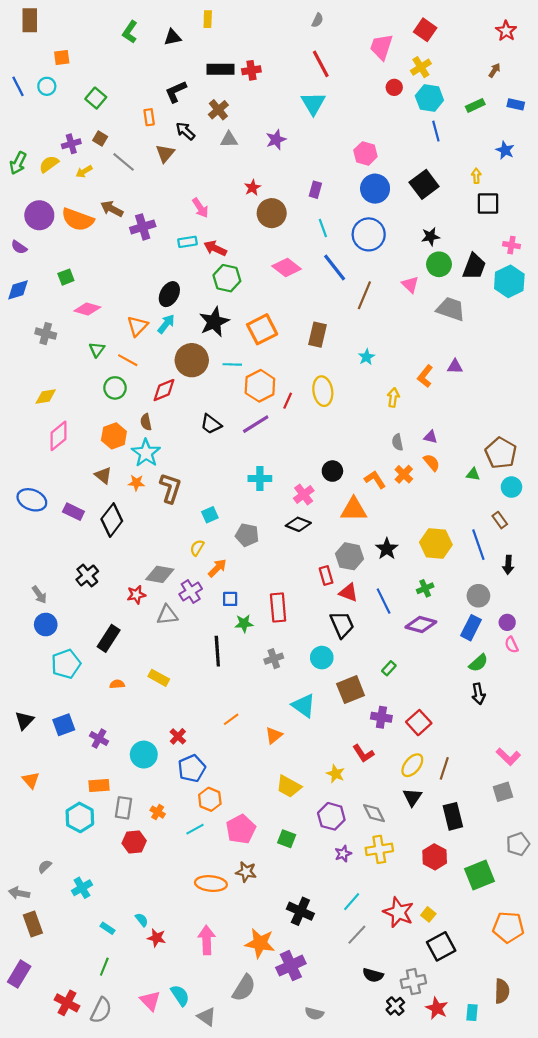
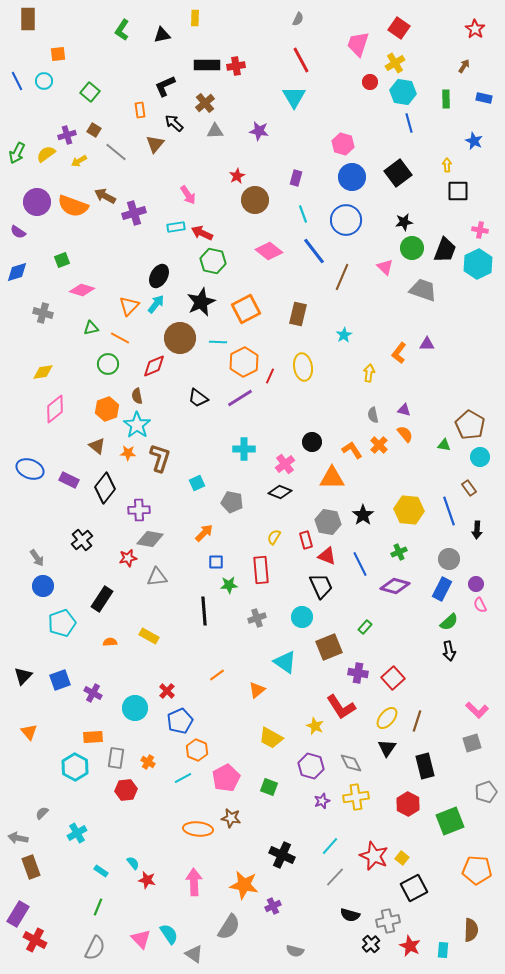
green rectangle: (475, 105) -> (446, 99), turned -66
purple star: (276, 140) -> (259, 131), turned 30
green triangle: (97, 350) -> (91, 328), turned 42
yellow semicircle: (197, 548) -> (274, 537), moved
purple cross: (191, 591) -> (139, 510), moved, turned 30
red L-shape: (363, 753) -> (341, 707), size x1.4
purple cross: (291, 966) -> (273, 906), size x0.6
red cross: (67, 1003) -> (35, 940), moved

